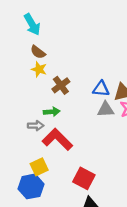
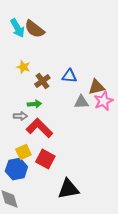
brown semicircle: (38, 52) -> (34, 29), moved, size x1.5
blue triangle: (101, 89) -> (69, 76), moved
red square: (84, 178) -> (45, 159), moved

